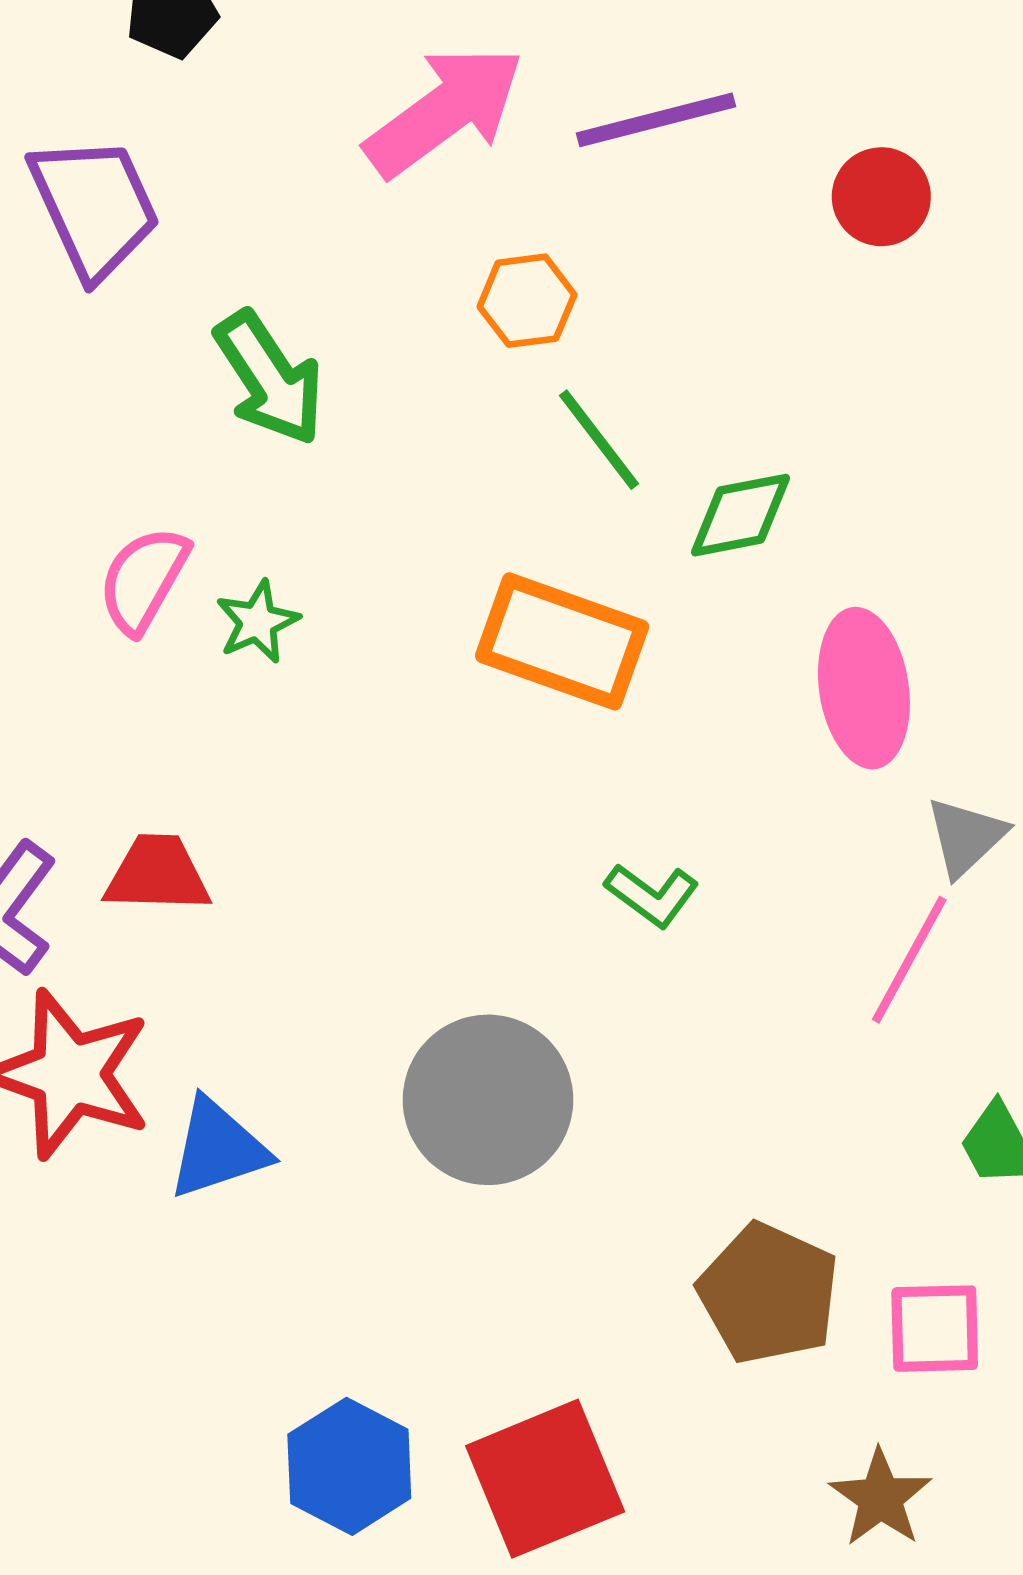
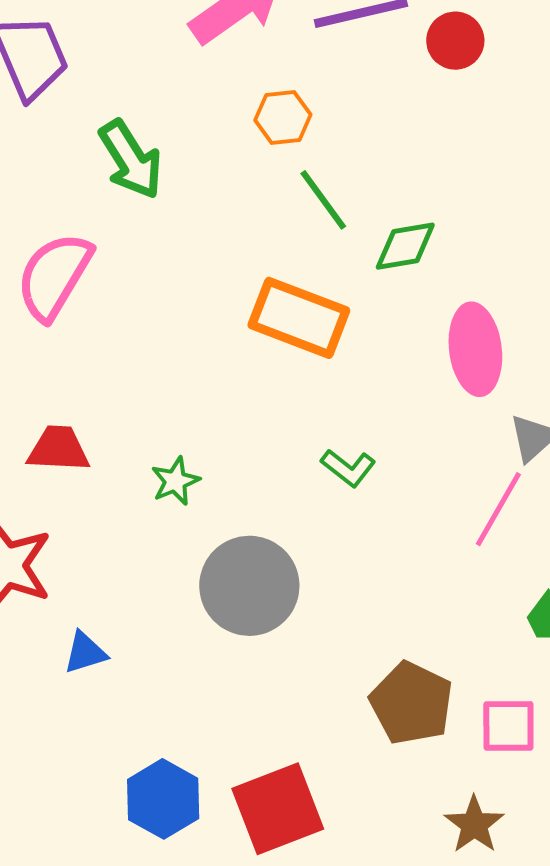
red circle: (881, 197) -> (455, 41), moved
pink semicircle: (143, 580) -> (54, 276), size x1.4
green star: (257, 622) -> (175, 481), moved
blue triangle: (218, 1149) -> (85, 653), moved, size x0.7

